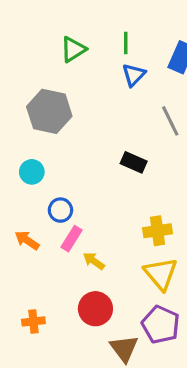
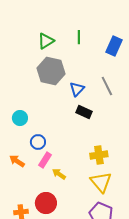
blue triangle: (134, 75) -> (77, 89), moved
gray hexagon: (49, 111) -> (51, 71), moved
red circle: (95, 309) -> (46, 203), moved

